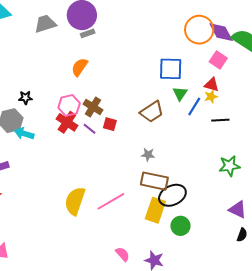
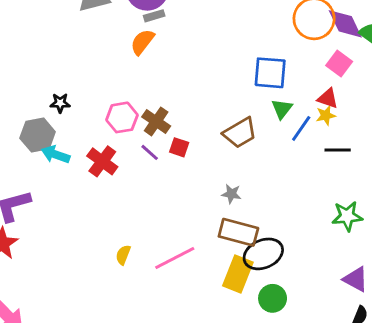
orange semicircle: (80, 67) -> (142, 42), moved
red cross: (67, 122) -> (102, 161), moved
yellow semicircle: (75, 201) -> (123, 255), size x0.5

